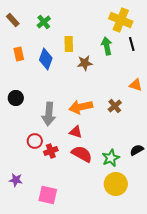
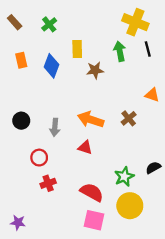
black circle: (16, 98) -> (21, 121), moved
orange arrow: (81, 107) -> (91, 120), turned 30
gray arrow: (49, 114) -> (55, 127), size x0.7
red cross: (51, 151) -> (48, 183), moved
red semicircle: (82, 154) -> (92, 192), moved
purple star: (16, 180) -> (18, 222), moved
pink square: (48, 195) -> (94, 220), moved

